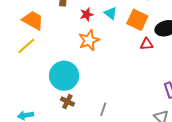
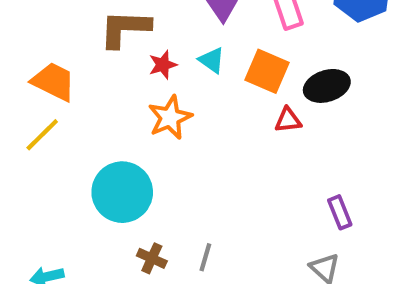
brown cross: (67, 102) -> (152, 258), moved

